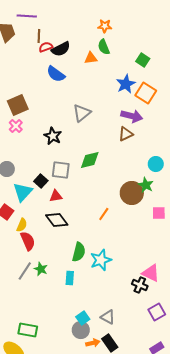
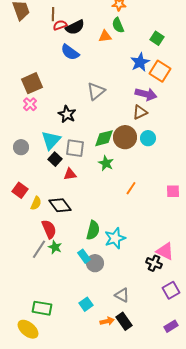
cyan circle: (156, 164) -> (148, 138), moved
green star: (146, 185) -> (106, 163), moved
cyan triangle: (23, 192) -> (51, 140), moved
brown circle: (132, 193) -> (125, 137), moved
orange line: (104, 214) -> (131, 188), moved
black diamond: (57, 220) -> (60, 205), moved
red semicircle: (28, 241) -> (49, 229), moved
cyan rectangle: (70, 278) -> (84, 256), turned -40
cyan square: (83, 318) -> (86, 304), moved
gray circle: (81, 330) -> (95, 263), moved

